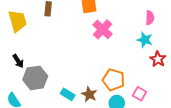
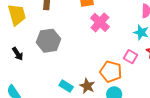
gray hexagon: (35, 78) -> (49, 41), moved
pink square: (140, 94) -> (131, 57), moved

